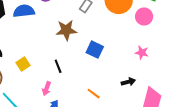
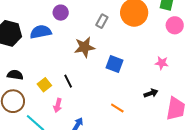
pink circle: (144, 17) -> (175, 25), moved
black line: (58, 66) -> (68, 81), moved
pink arrow: (47, 89) -> (58, 105), moved

